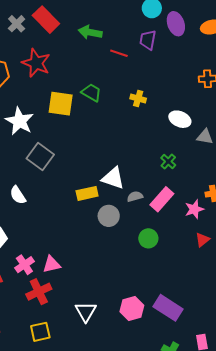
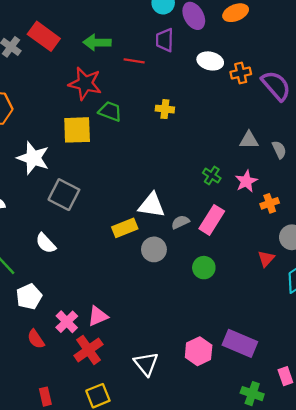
red star: (36, 63) -> (85, 84), moved
white ellipse: (180, 119) -> (210, 61), moved
pink star: (194, 209) -> (246, 181), moved

